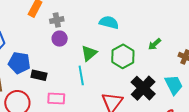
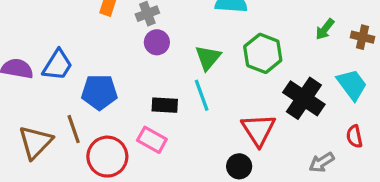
green arrow: (155, 44) -> (325, 29), moved
black rectangle: (39, 75) -> (165, 105), moved
pink rectangle: (56, 99) -> (152, 140), moved, turned 36

